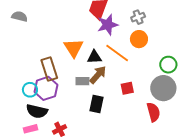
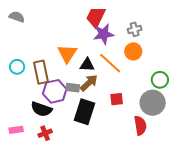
purple hexagon: (46, 88) -> (55, 91), moved
cyan circle: (30, 90) -> (17, 67), moved
black rectangle: (96, 104) -> (84, 112), size x1.4
black semicircle: (37, 111) -> (41, 109), moved

